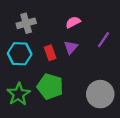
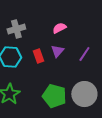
purple line: (104, 40) -> (84, 54), moved
green pentagon: (50, 86) -> (54, 96), moved

